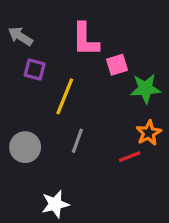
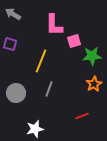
gray arrow: (20, 36) -> (13, 14), moved
purple square: (35, 70) -> (10, 44), moved
red line: (130, 157) -> (82, 116), moved

